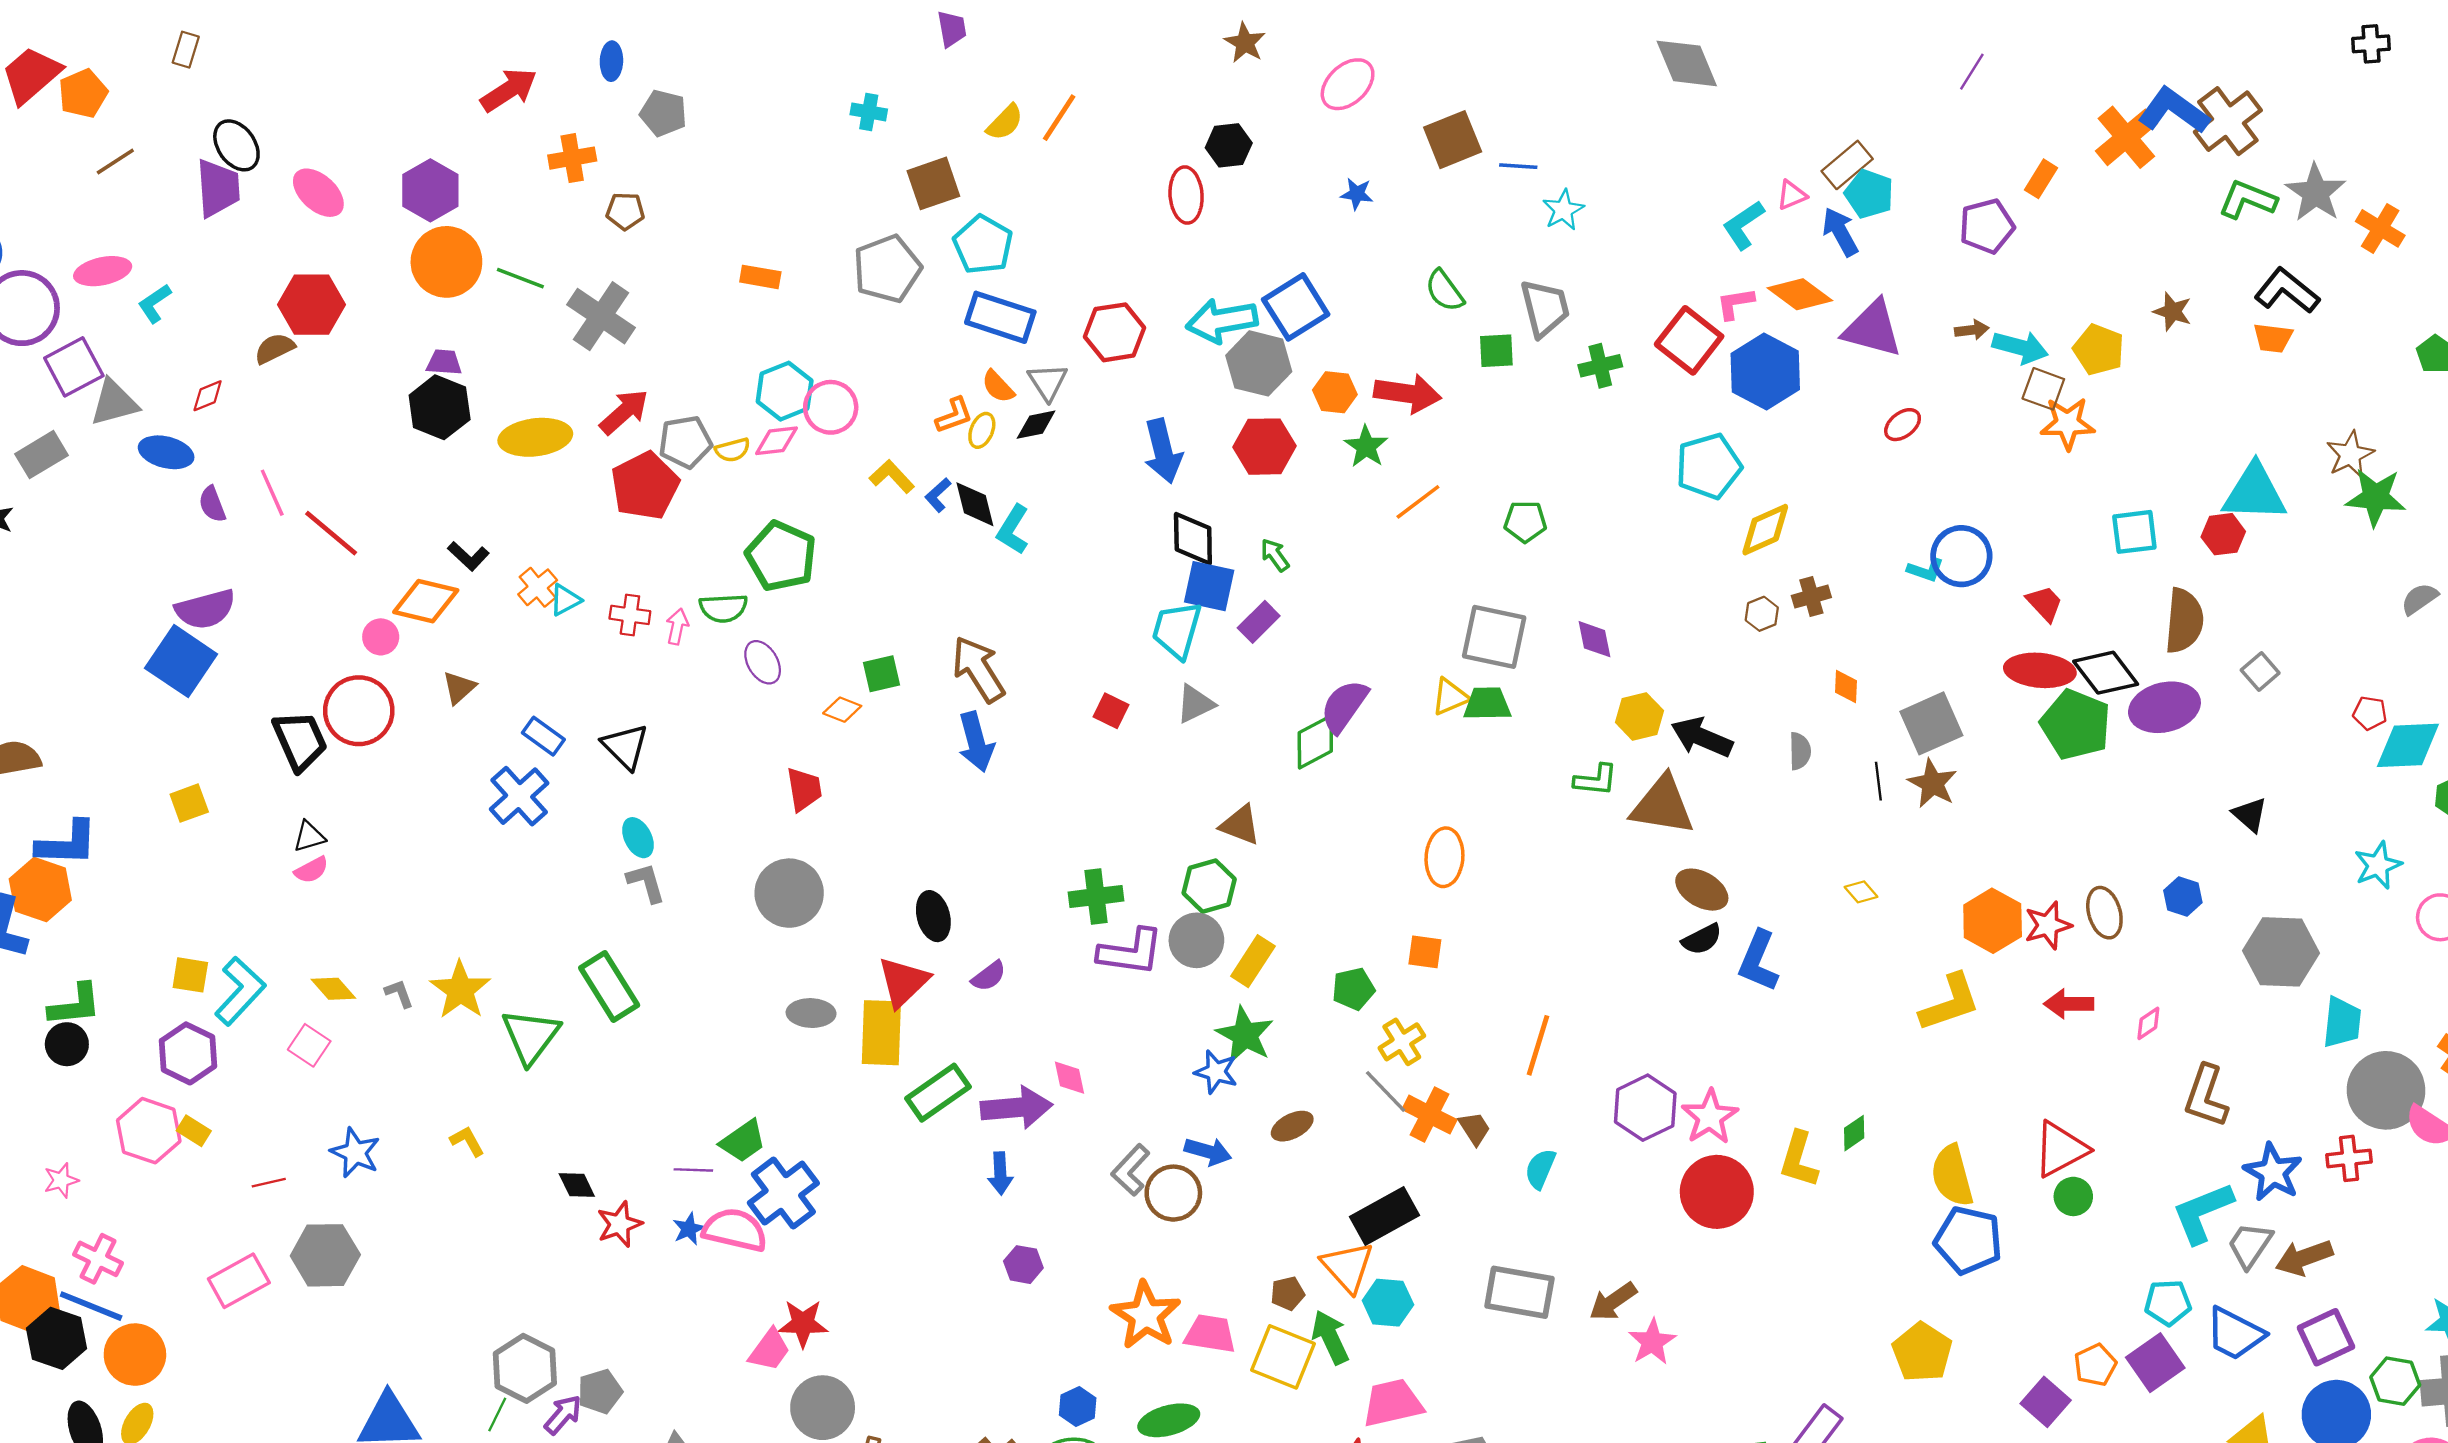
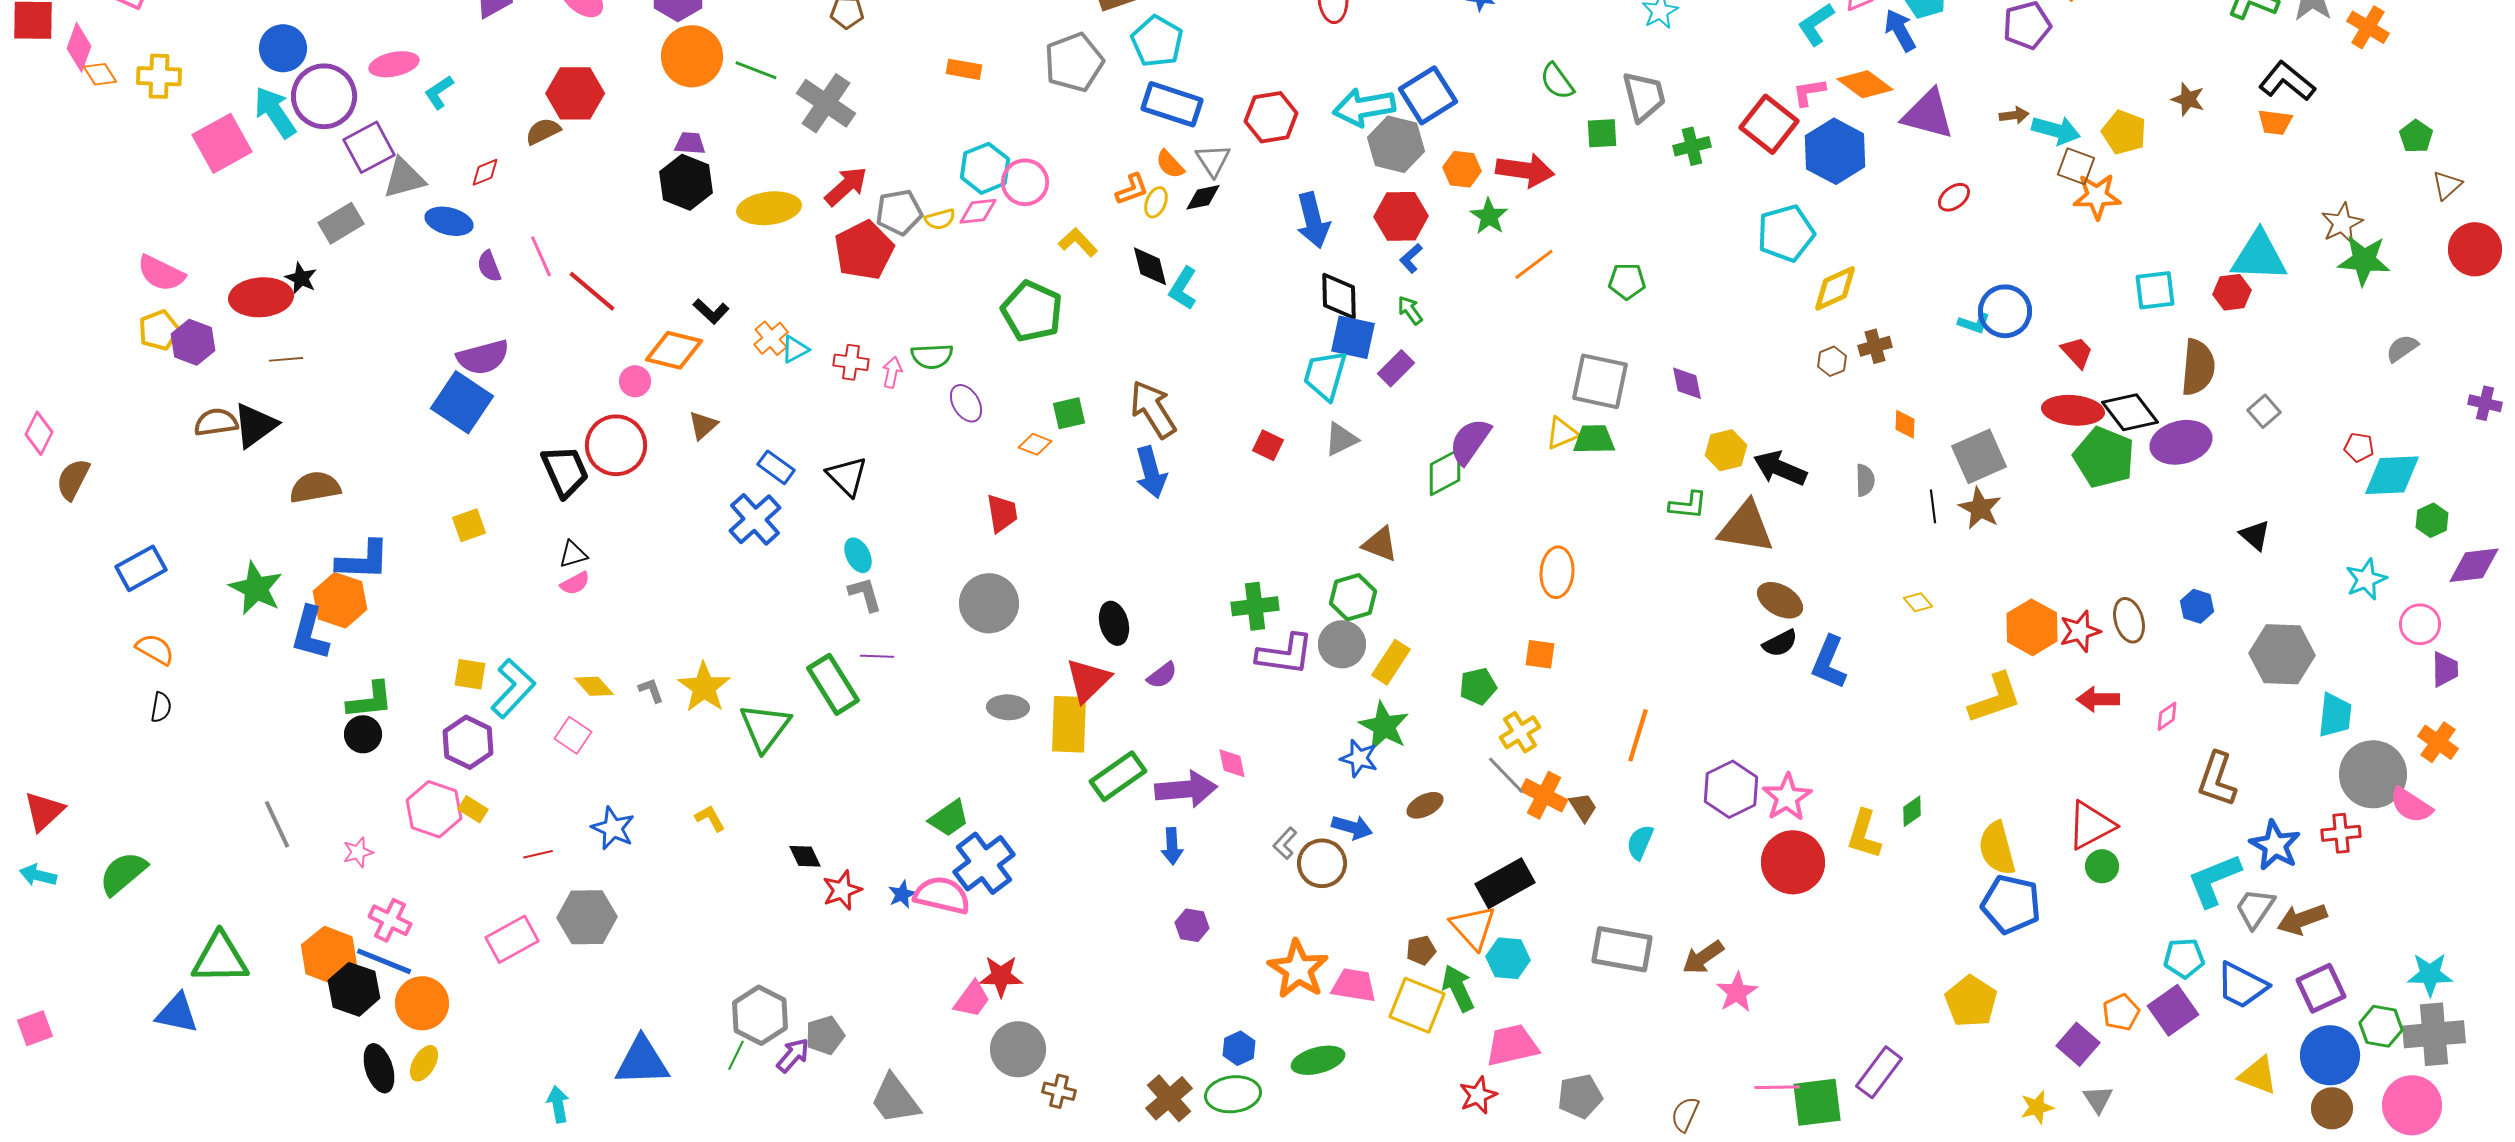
blue L-shape: (938, 495) -> (1411, 258), moved
green pentagon: (781, 556) -> (1032, 311), moved
purple line: (693, 1170) -> (877, 656), moved
gray L-shape: (1131, 1170) -> (1285, 843), size x0.7

